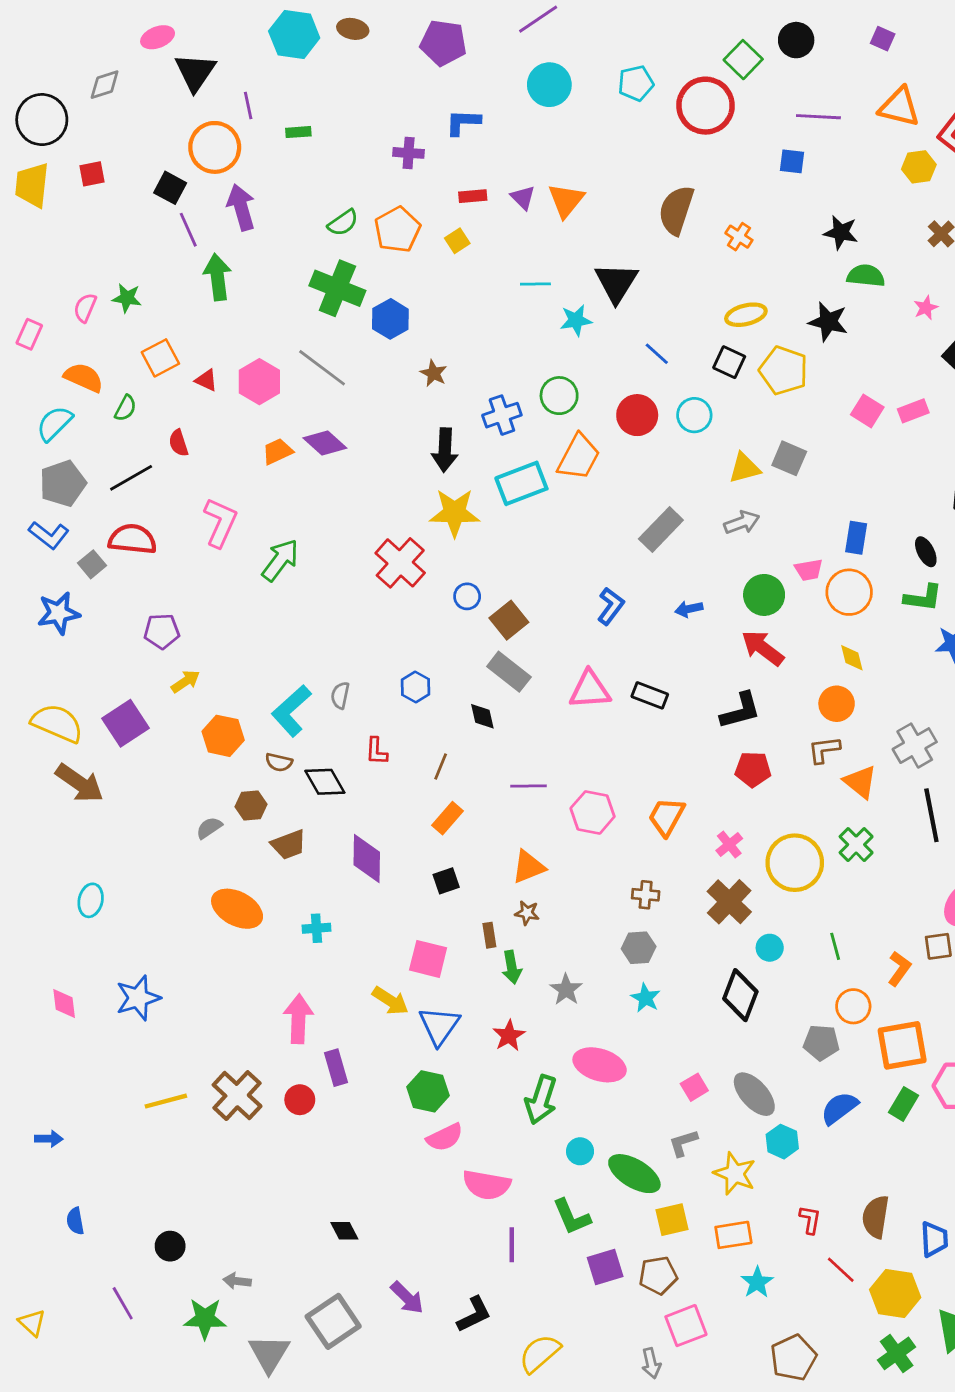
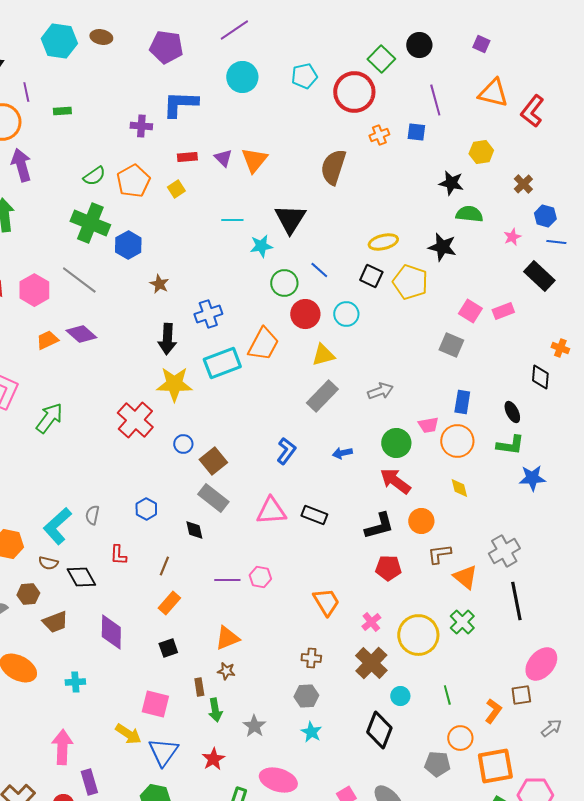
purple line: (818, 117) -> (435, 100), turned 72
blue L-shape: (463, 122) -> (180, 104), size x1.4
yellow hexagon: (919, 167) -> (481, 152), moved
orange cross: (739, 237) -> (379, 135), moved, turned 36
green circle: (559, 396) -> (284, 283), moved
gray square: (789, 458) -> (451, 345), moved
yellow triangle: (745, 468) -> (323, 355), moved
orange circle: (837, 704) -> (421, 521), moved
pink hexagon: (593, 812) -> (260, 577), moved, size x0.7
orange trapezoid: (666, 817) -> (326, 602), turned 120

